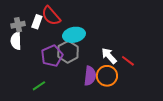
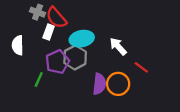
white rectangle: (37, 22) -> (49, 32), moved
gray cross: (18, 25) -> (38, 12), moved, turned 32
white arrow: (109, 56) -> (118, 46), moved
green line: (39, 86) -> (39, 79), moved, turned -32

